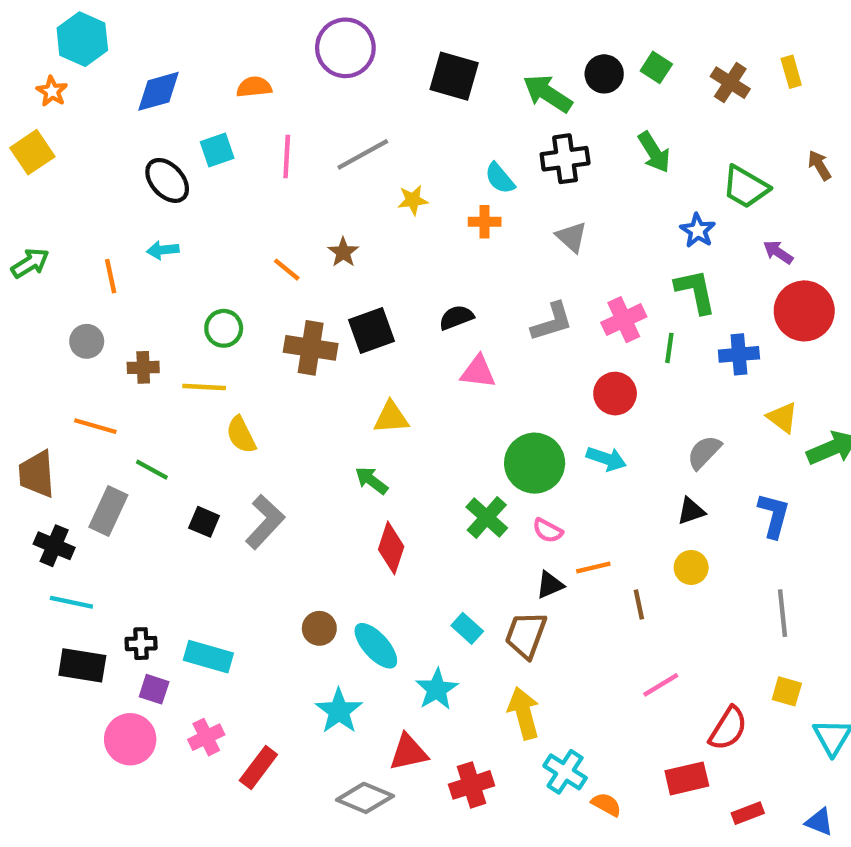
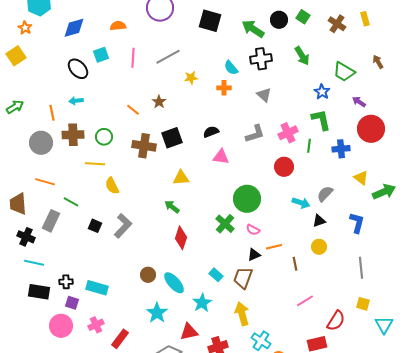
gray circle: (87, 341) -> (41, 143), size x1.5
brown cross: (143, 367) -> (73, 135), moved, size x1.5
cyan arrow: (606, 459) -> (301, 203), moved

